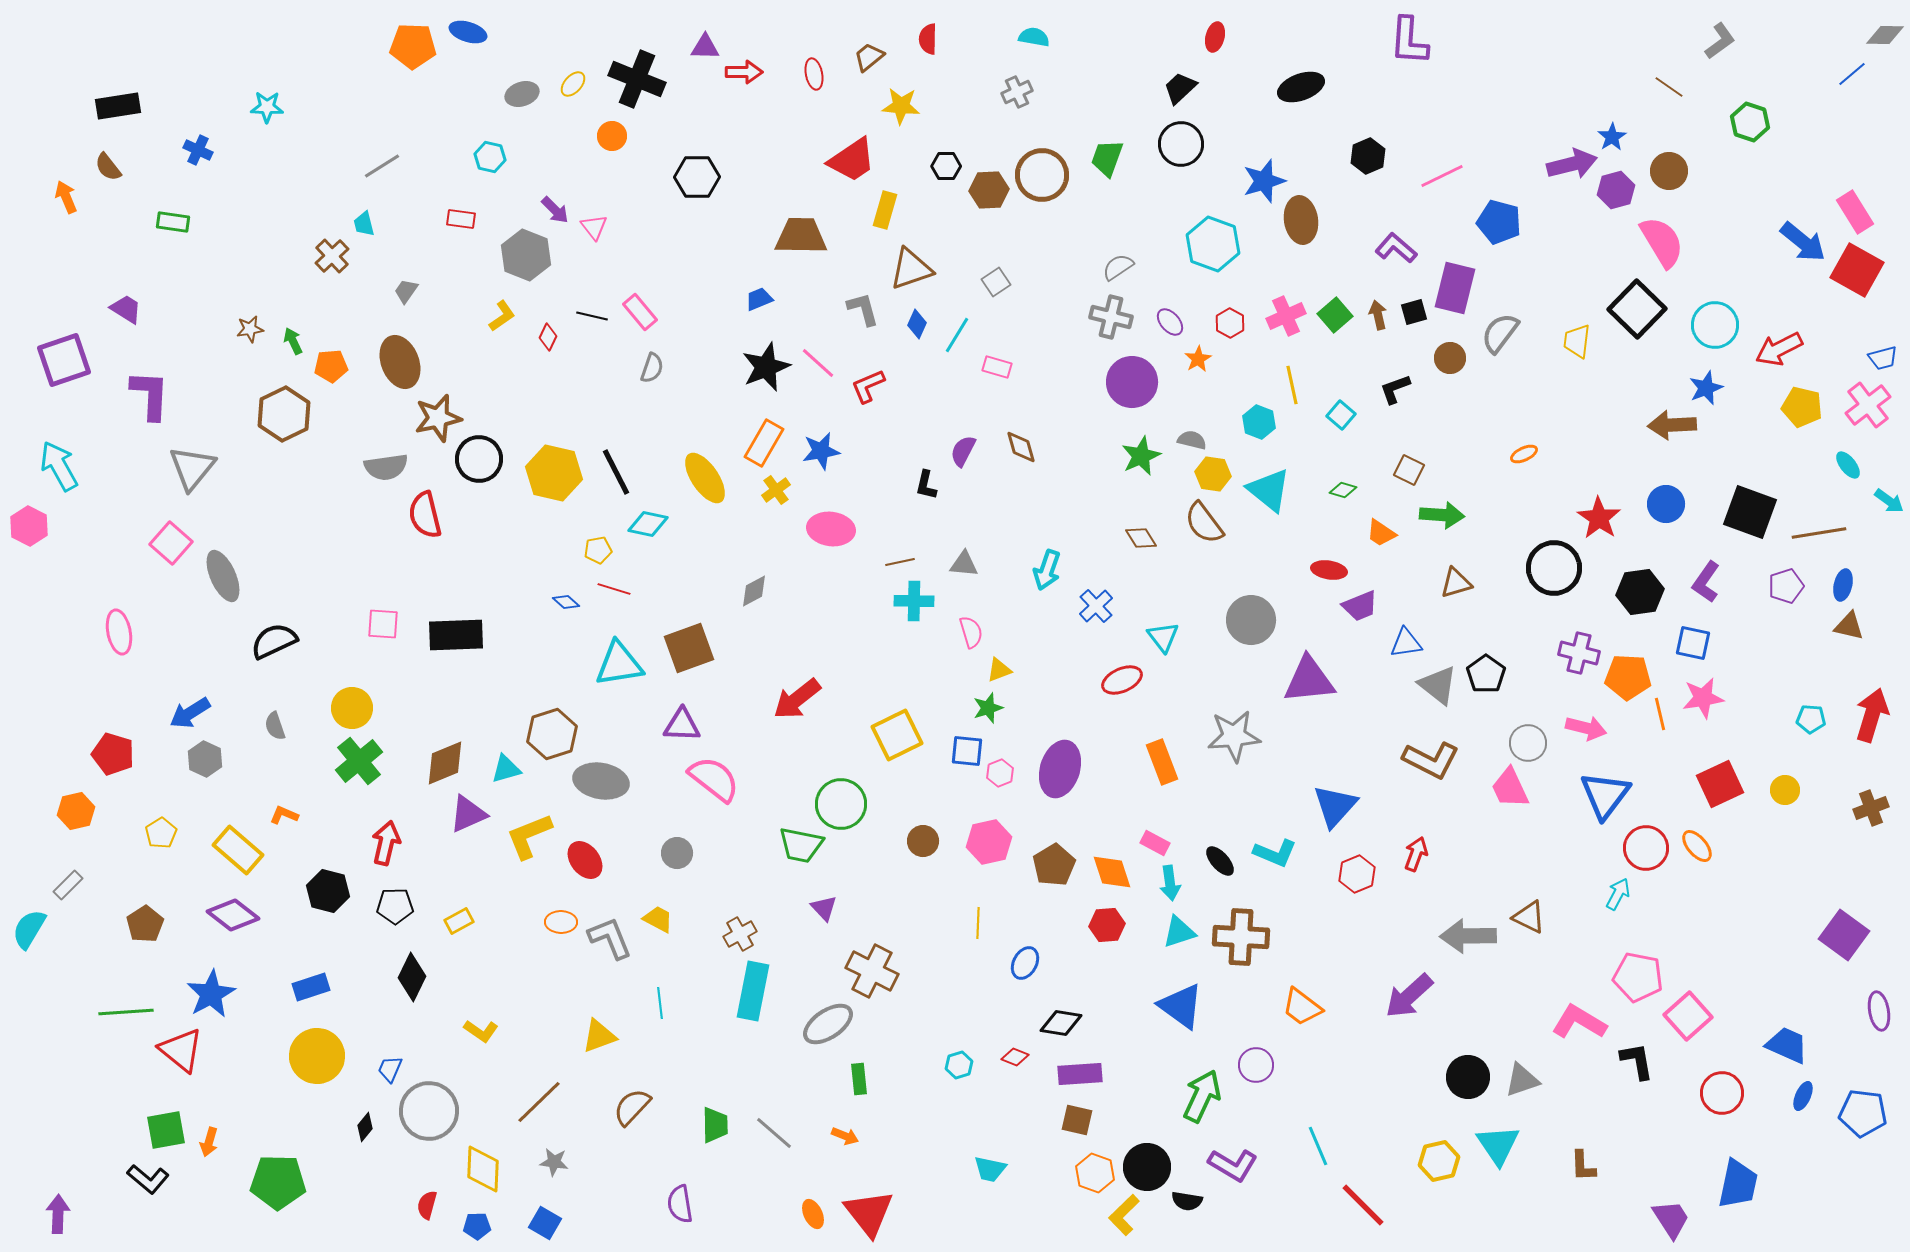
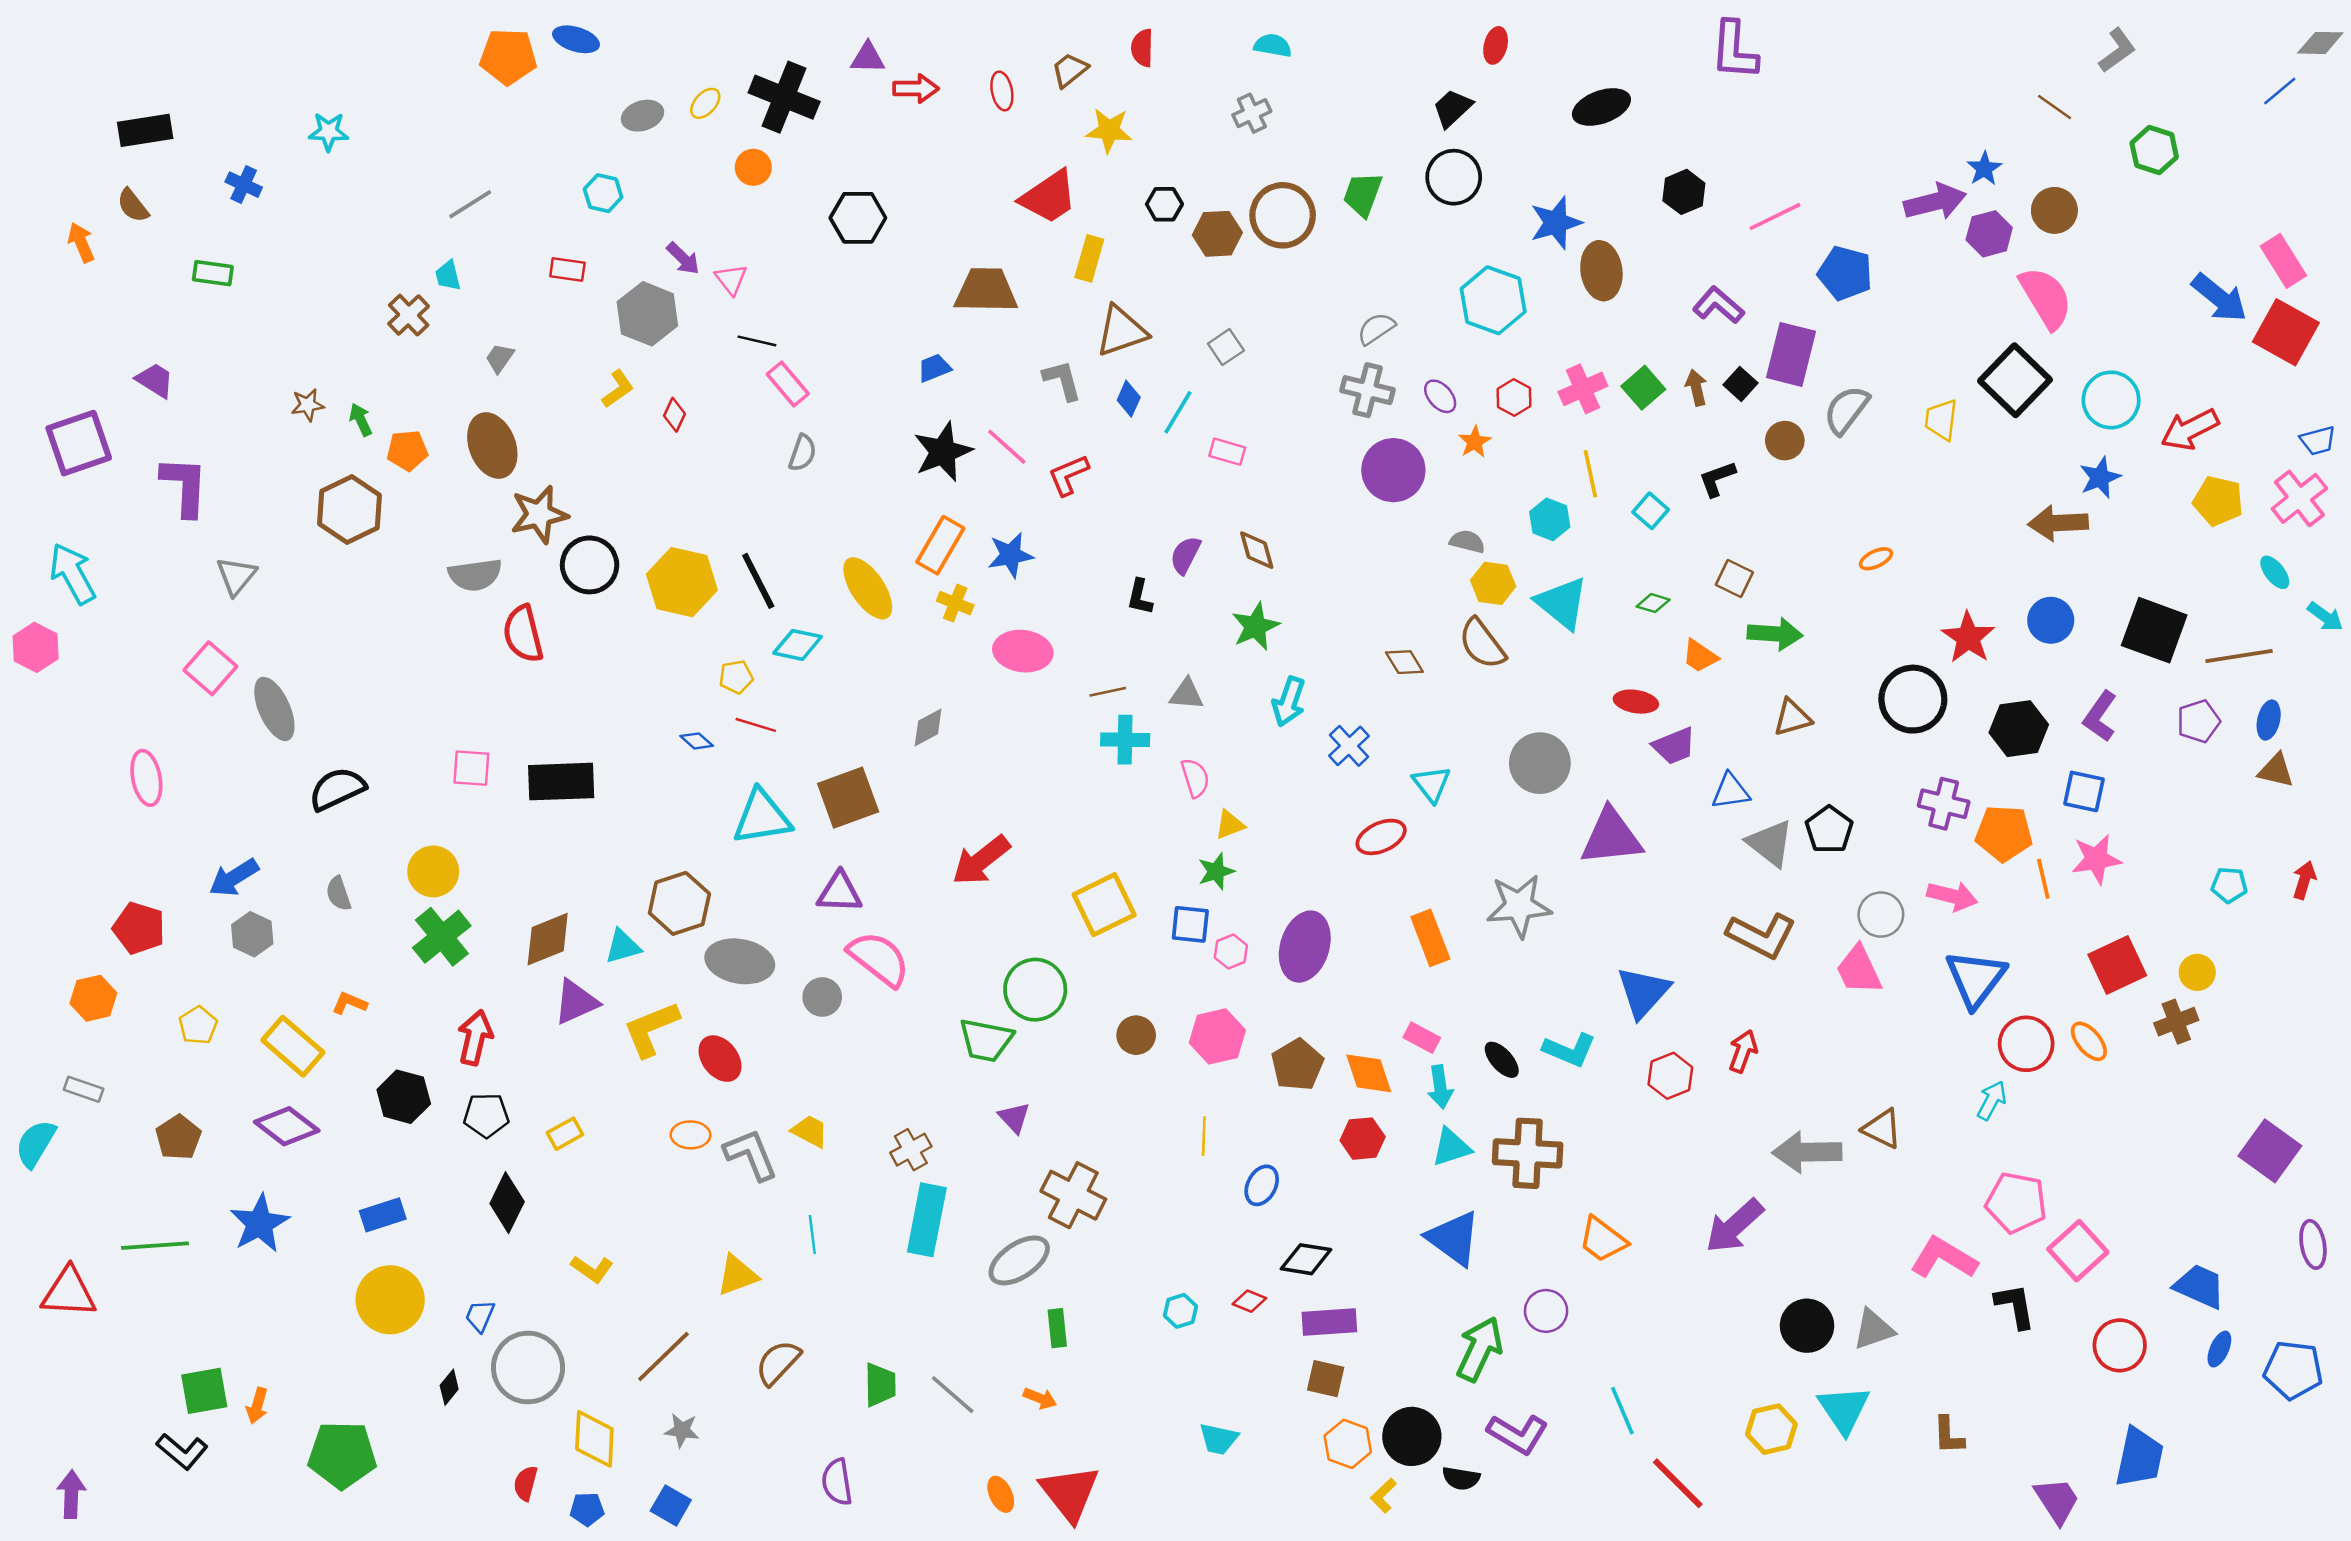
black square: (1414, 312) -> (1741, 384), turned -32
black line: (592, 316) -> (757, 341), moved
green star: (1141, 456) -> (1256, 626), moved
gray triangle: (192, 468) -> (236, 576), size x0.7
yellow cross: (776, 490) -> (955, 603), turned -32
red arrow: (1872, 715) -> (2304, 880), size x0.6
brown cross: (1871, 808) -> (2176, 1022), moved
gray circle: (677, 853) -> (822, 997), moved
gray rectangle: (68, 885) -> (84, 1089), turned 64
red triangle: (181, 1050) -> (69, 1292), moved, turned -36
yellow L-shape: (1124, 1215) -> (1384, 1496), size x0.7

